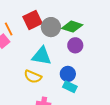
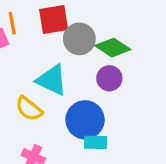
blue circle: (68, 74) -> (85, 120), size x1.5
cyan rectangle: (70, 87) -> (96, 142), moved, turned -40

